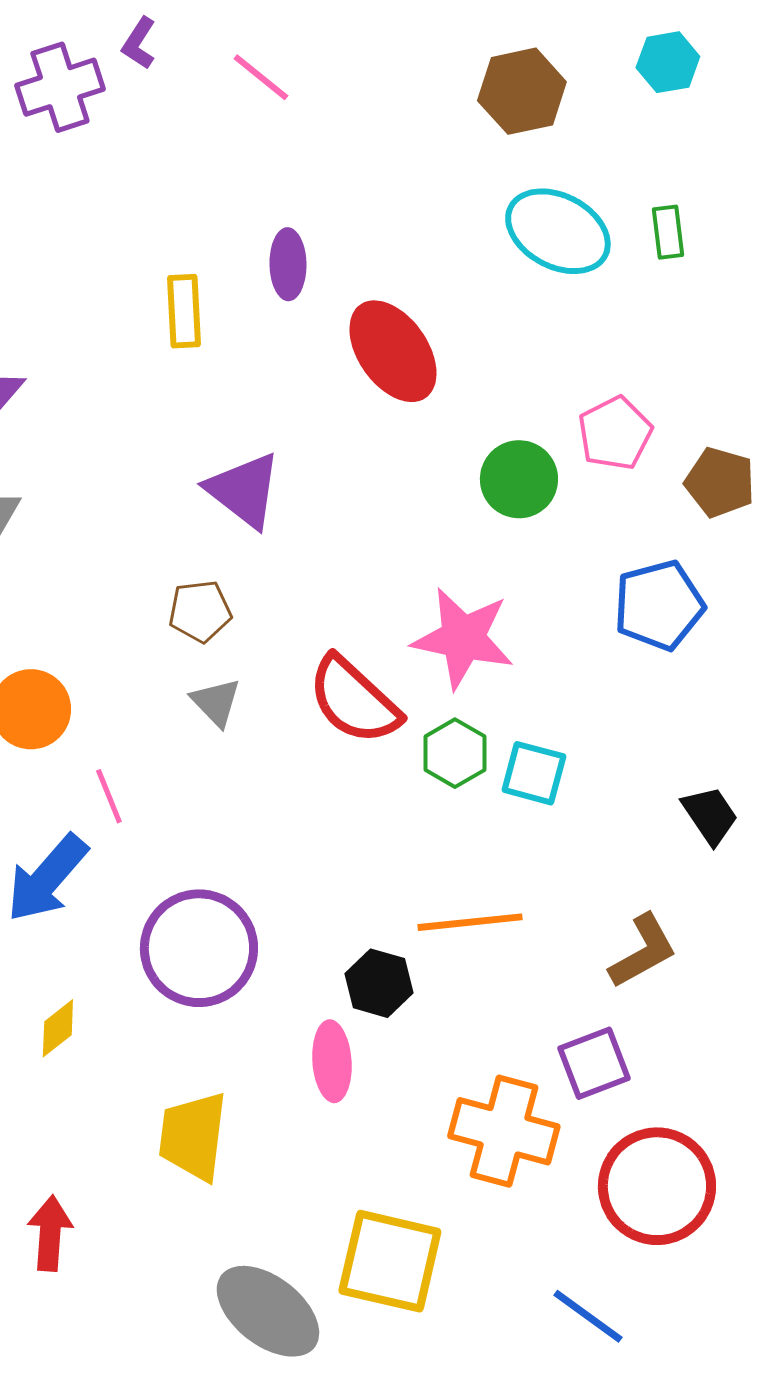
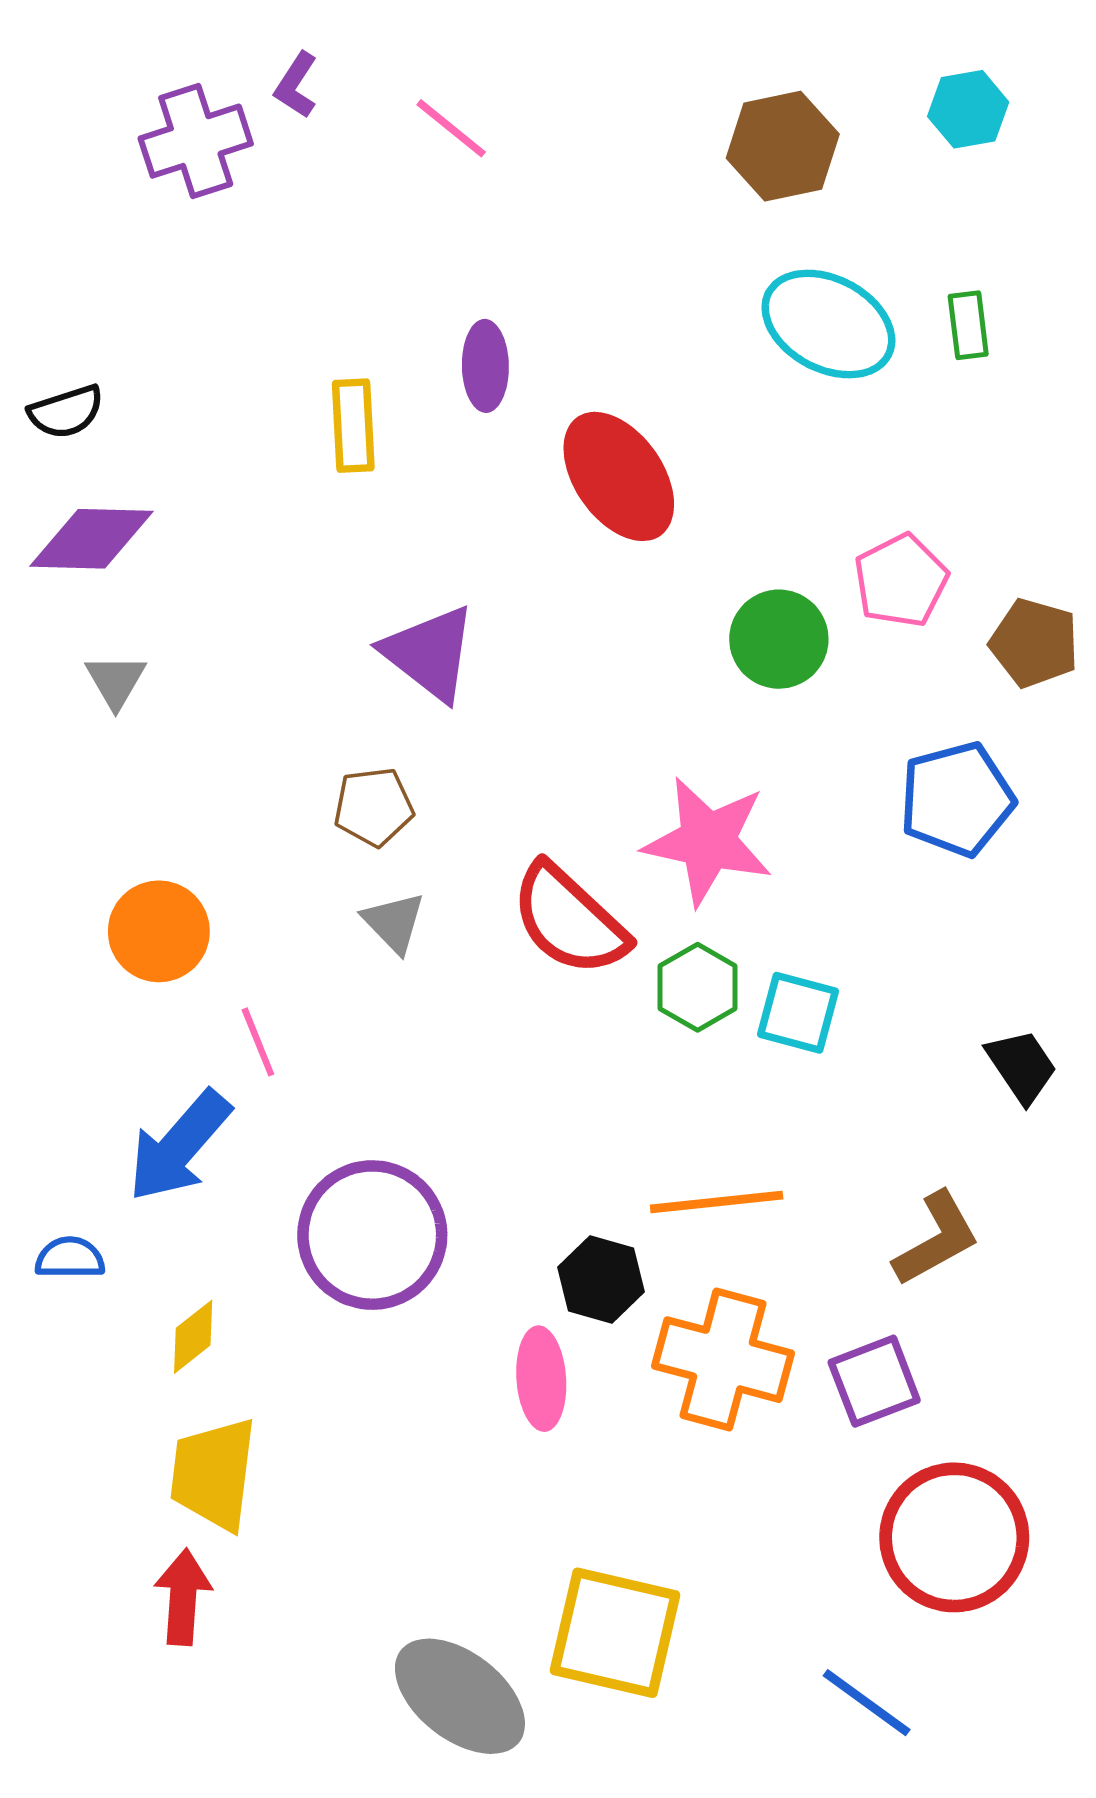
orange cross: (504, 1131) -> (723, 1360), moved
yellow trapezoid: (193, 1136) -> (213, 1474), moved

